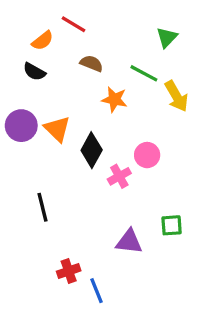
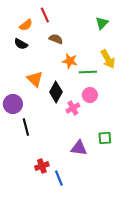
red line: (74, 24) -> (45, 15), turned 35
green line: (144, 73) -> (88, 72), moved, turned -30
purple circle: (21, 126) -> (13, 104), moved

